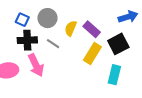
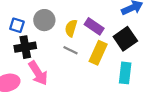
gray line: (53, 44) -> (71, 50), moved

